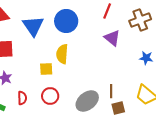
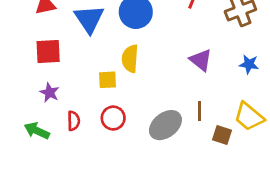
purple triangle: (112, 38) -> (201, 60), moved
brown square: (118, 108) -> (222, 135), moved, turned 32

